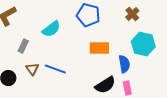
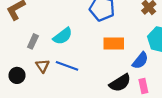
cyan semicircle: (51, 29) -> (63, 36), moved
blue semicircle: (124, 64) -> (140, 61), turned 48

